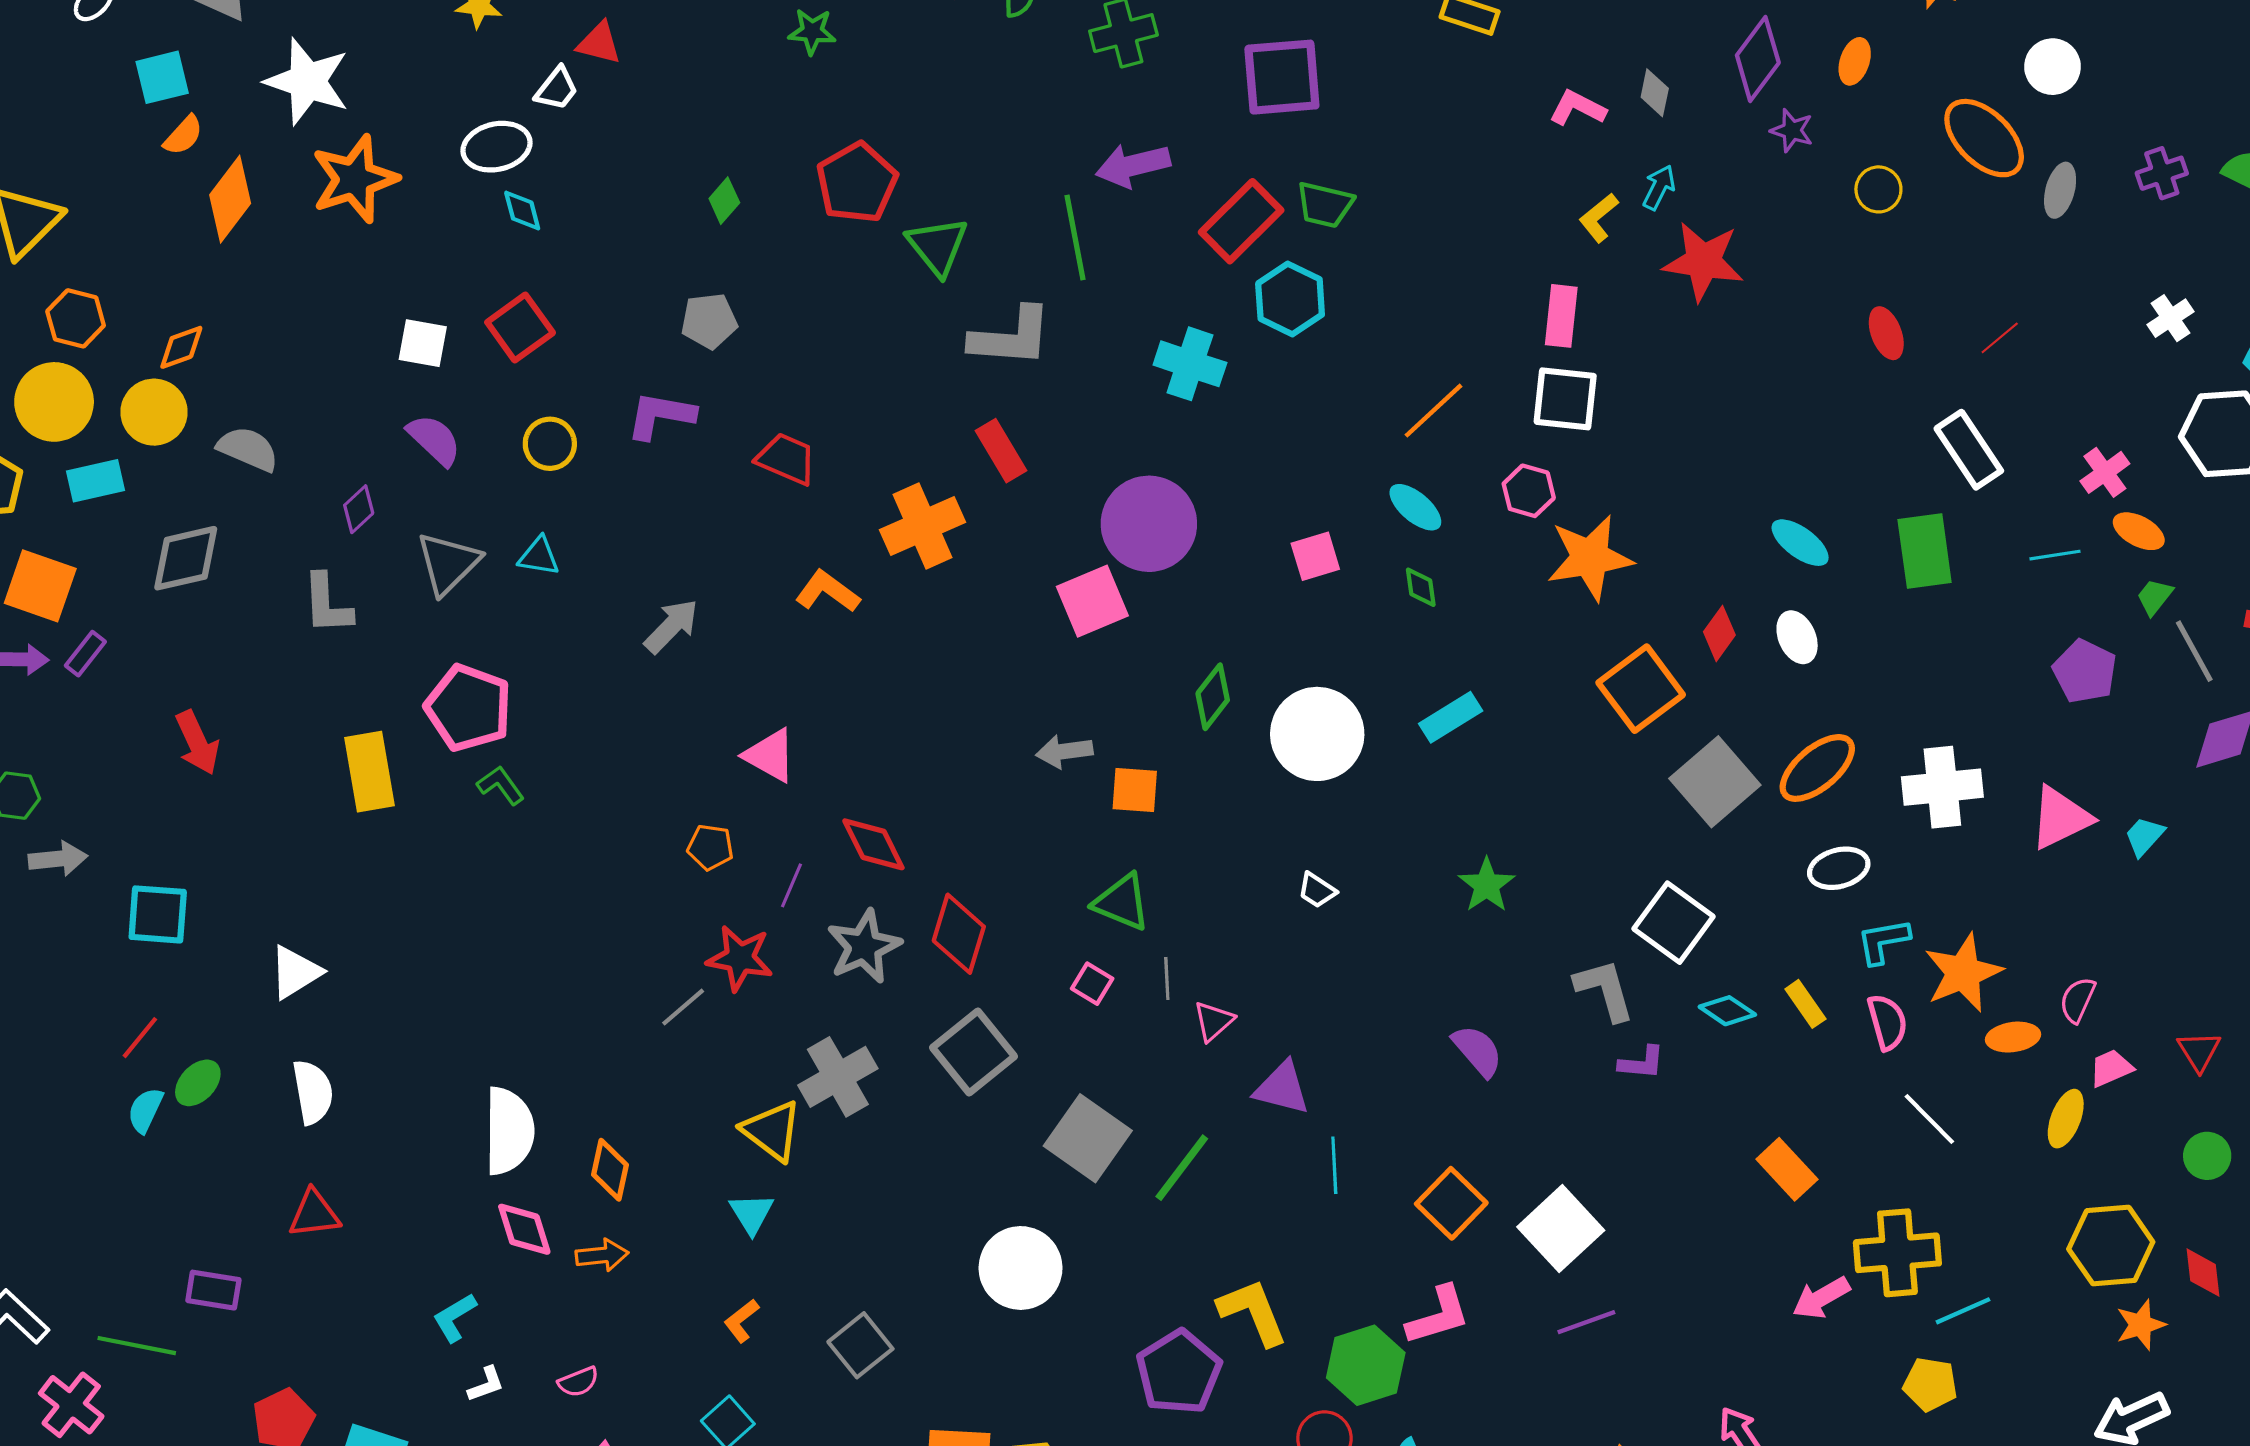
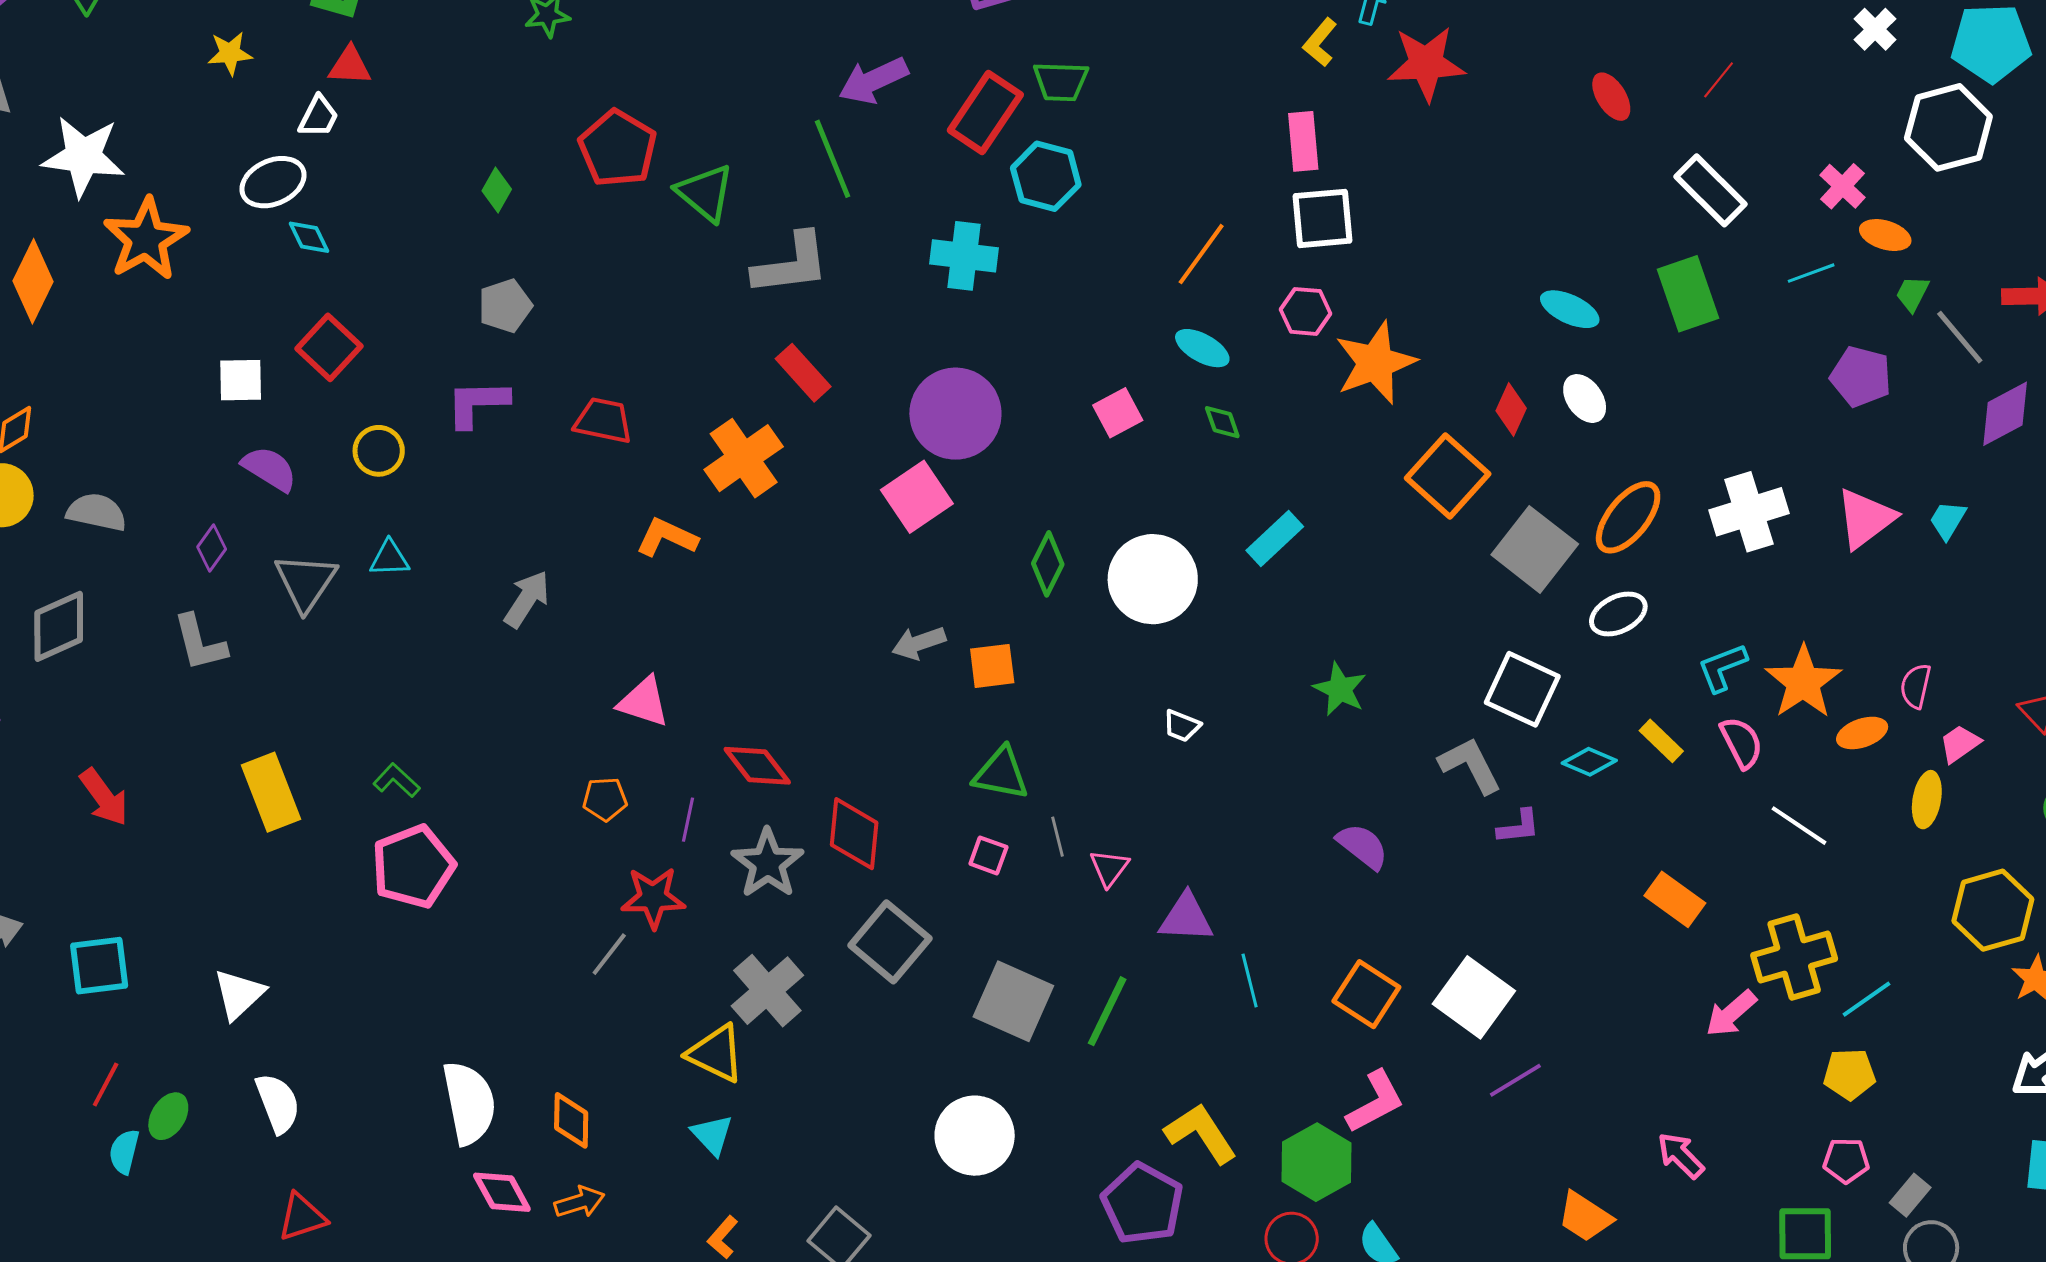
pink pentagon: (468, 708) -> (413, 867), moved, turned -30
white ellipse: (1839, 868) -> (1618, 614), moved

